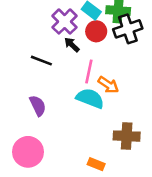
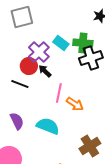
red circle: (96, 31) -> (29, 66), moved
cyan semicircle: (90, 98) -> (48, 126), moved
brown cross: (127, 136) -> (90, 146), turned -35

